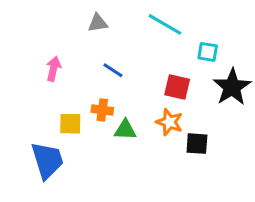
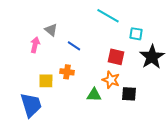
gray triangle: (98, 23) -> (51, 30), moved, turned 48
green triangle: (125, 130) -> (94, 95), moved

